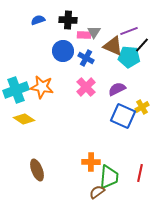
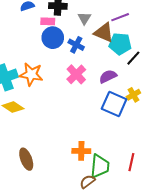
pink rectangle: (84, 35) -> (48, 21), moved
black line: (142, 45) -> (133, 58), moved

